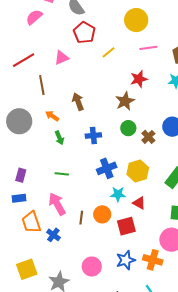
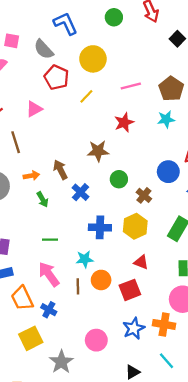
yellow circle: (136, 20) -> (93, 59), moved
brown star: (125, 101) -> (98, 151), moved, turned 30
brown arrow: (78, 102) -> (60, 170), moved
orange arrow: (52, 116) -> (31, 176), turned 144
blue cross: (93, 135) -> (81, 192), turned -35
brown cross: (148, 137) -> (144, 195), moved
blue cross: (107, 168) -> (100, 227), turned 30
cyan star: (118, 194) -> (85, 259), moved
yellow square: (27, 269) -> (31, 338), moved

